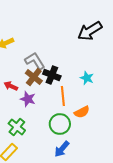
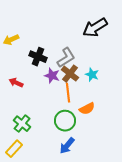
gray L-shape: (35, 61) -> (66, 58), moved, turned 90
black cross: (52, 75) -> (38, 57), moved
brown cross: (34, 77) -> (70, 74), moved
purple star: (28, 99) -> (52, 76), moved

